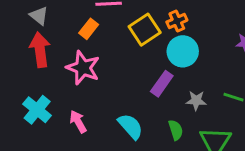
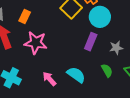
orange rectangle: (89, 29) -> (25, 16), moved
pink arrow: (78, 122) -> (49, 79), moved

